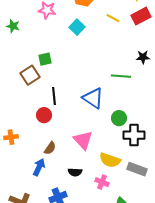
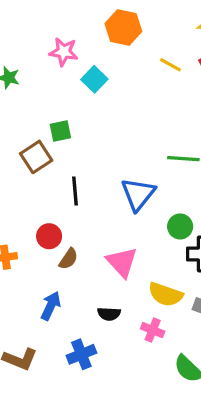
cyan square: (77, 27) -> (94, 79), moved
blue triangle: (93, 98) -> (138, 194), turned 35
red circle: (44, 115) -> (49, 236), moved
brown semicircle: (50, 148) -> (68, 259), moved

